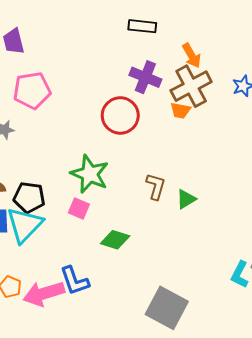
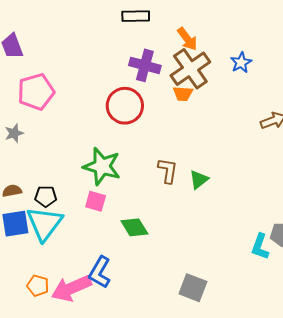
black pentagon: (29, 197) -> (46, 196), size x0.7
green diamond: (115, 240) -> (134, 227), turned 48
blue L-shape: (75, 281) -> (100, 272), turned 56
gray square: (167, 308) -> (193, 288), size x0.7

